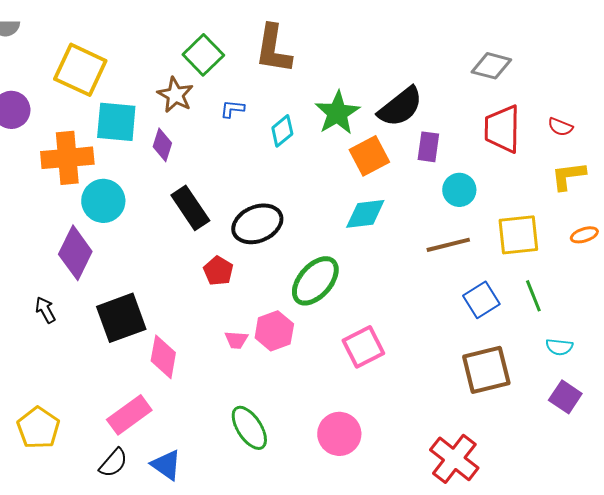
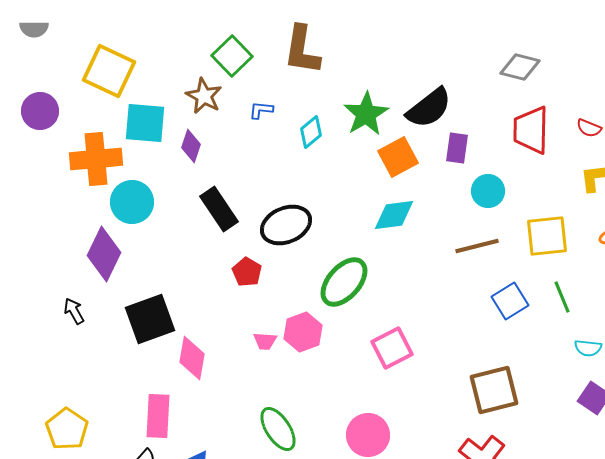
brown square: (486, 370) -> (494, 390), moved
pink rectangle: (129, 415) -> (158, 416), turned -51

